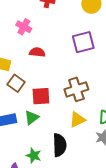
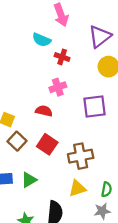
pink cross: (24, 27) -> (58, 87), moved, turned 35
red square: (41, 96) -> (47, 144), moved, turned 30

